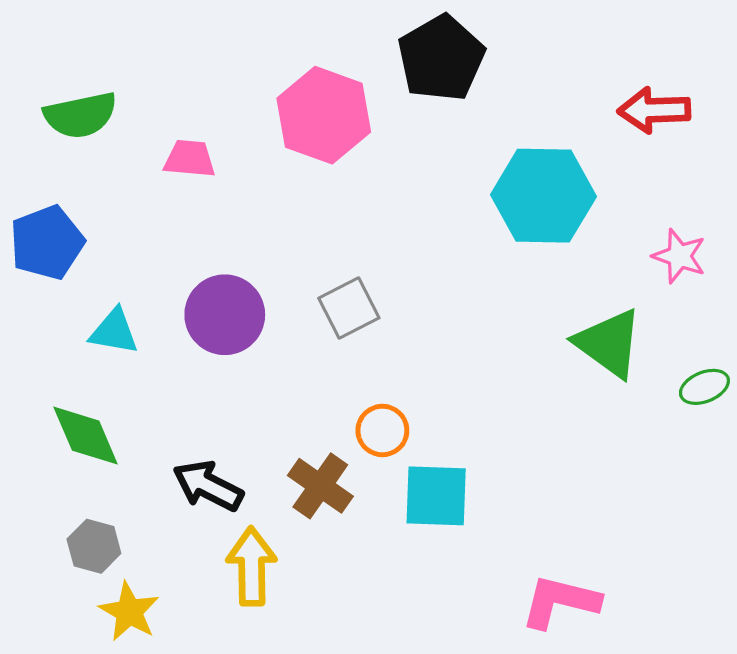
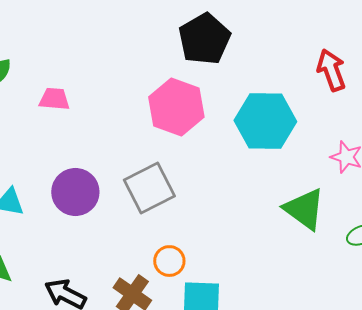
red arrow: (654, 110) -> (331, 70), turned 72
pink hexagon: (324, 115) -> (176, 107), moved
gray square: (349, 308) -> (149, 188), size x1.4

